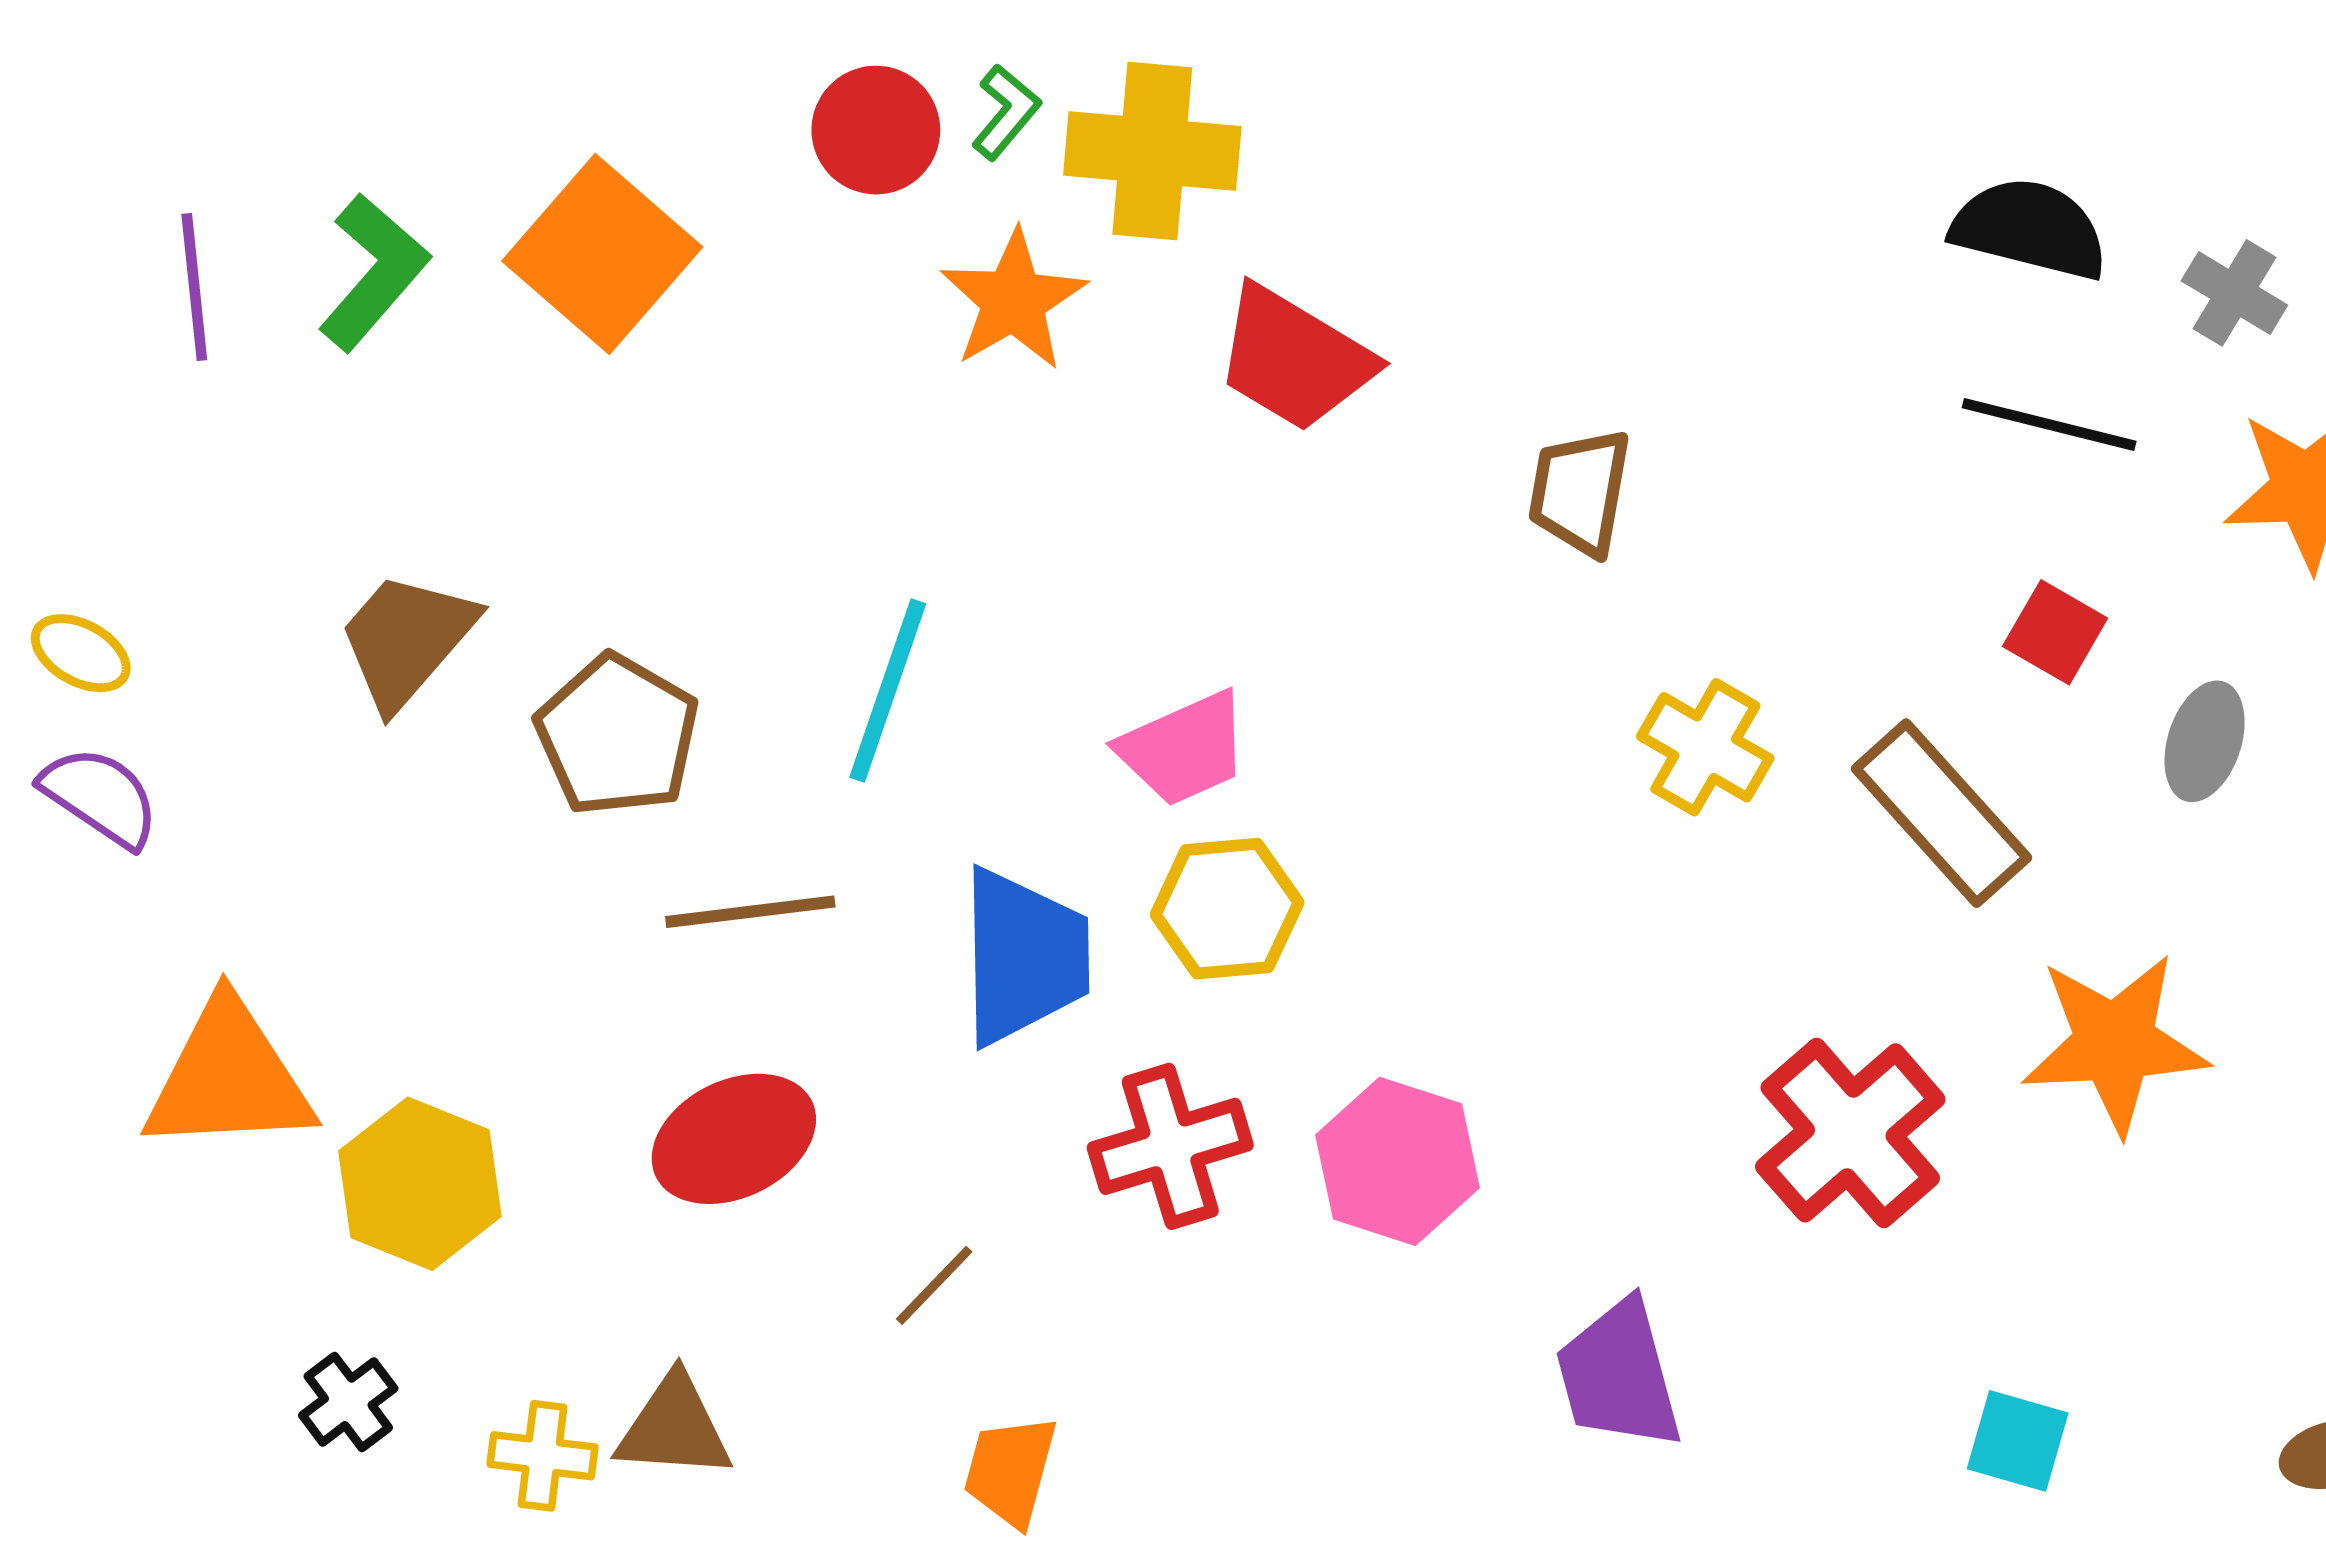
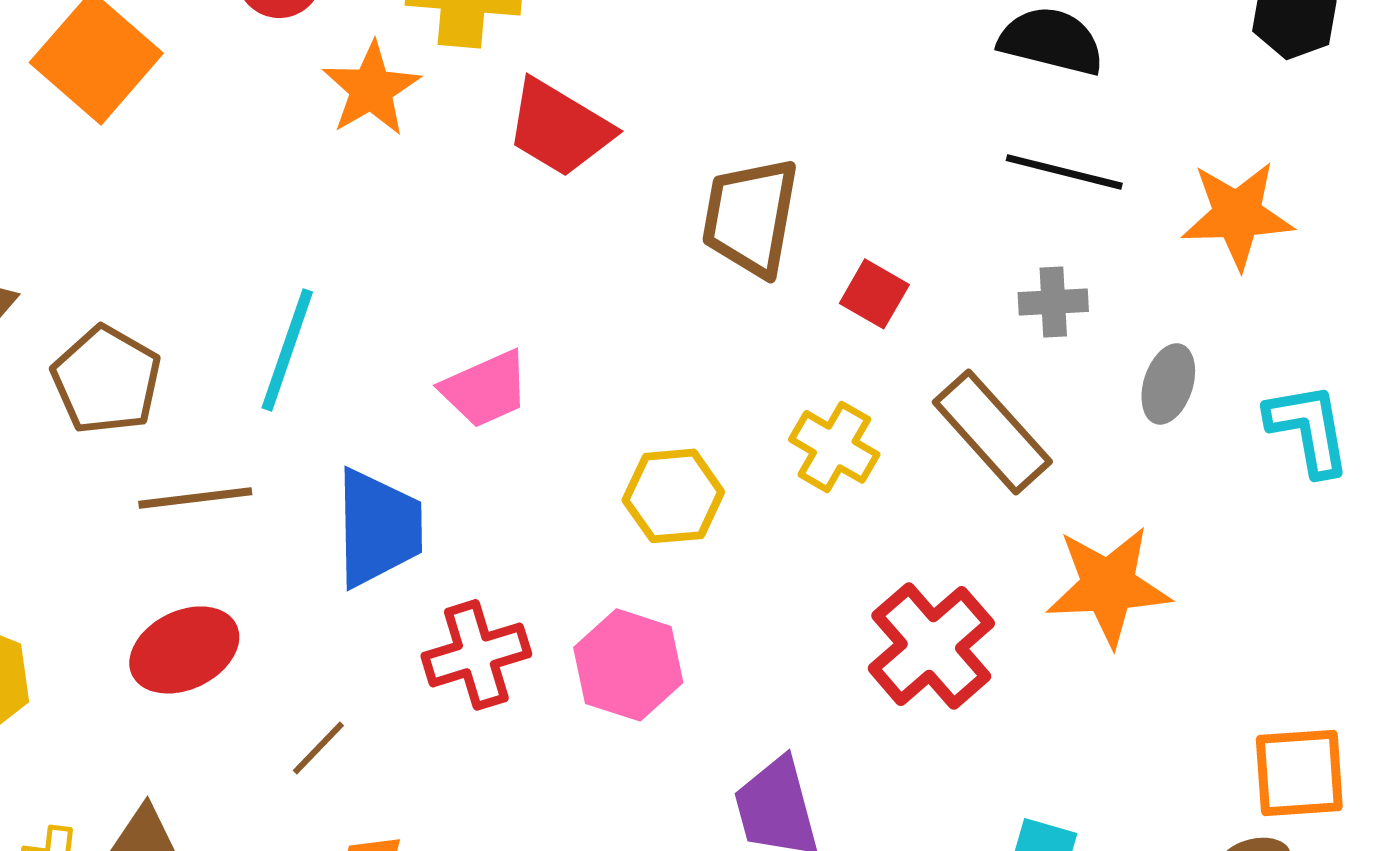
gray cross: (2234, 293) -> (1053, 302), moved, turned -34
brown trapezoid: (1580, 492) -> (750, 217), size x1.4
red square: (2055, 632) -> (874, 294), moved
yellow cross: (1705, 747) -> (834, 447), moved
yellow hexagon: (1227, 909) -> (673, 496), moved

